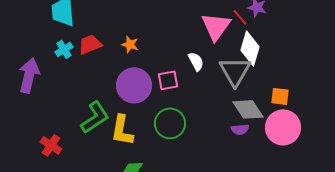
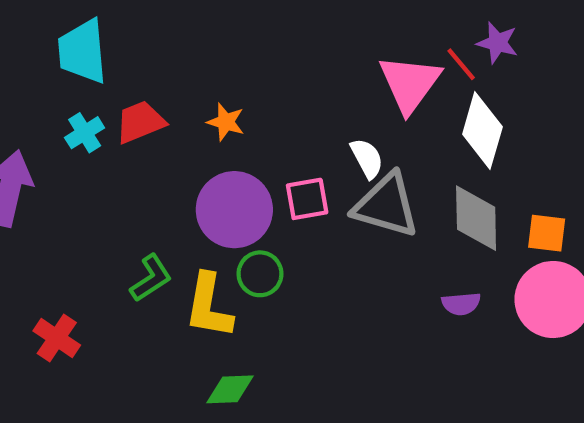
gray triangle: (235, 71) -> (386, 205), moved, turned -44
gray diamond: (248, 109) -> (476, 218), moved, turned 32
green L-shape: (95, 117) -> (151, 278), size x0.7
green circle: (170, 123) -> (260, 274), moved, size x0.7

